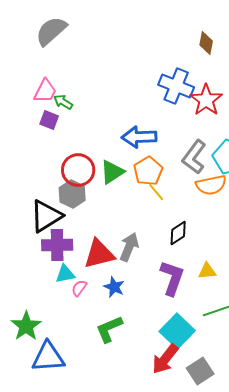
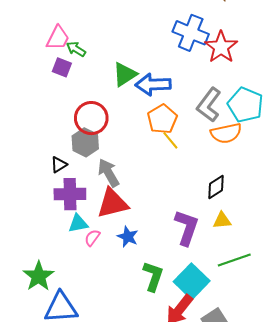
green triangle: (112, 172) -> (125, 74), moved
black triangle: (46, 216) -> (59, 165), size x0.5
black diamond: (178, 233) -> (216, 187), moved
gray arrow: (129, 247) -> (109, 173), moved, turned -52
green L-shape: (109, 329) -> (153, 276), moved, turned 132

